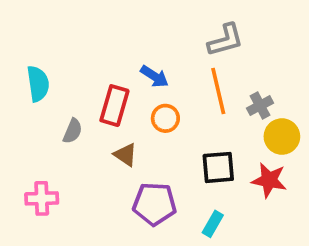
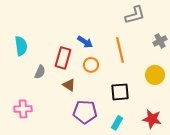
gray L-shape: (225, 40) -> (135, 15), moved
gray cross: (260, 106) -> (160, 41), moved
red star: (269, 180) -> (152, 119), moved

